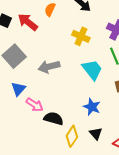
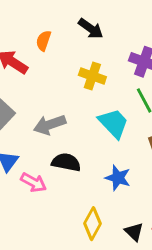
black semicircle: (54, 119) -> (66, 162), moved
black triangle: (96, 134) -> (134, 232), moved

